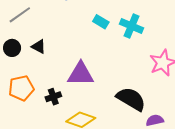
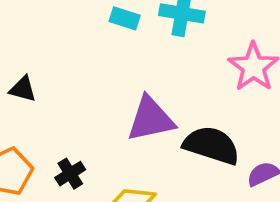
purple triangle: (81, 74) -> (151, 119), moved

